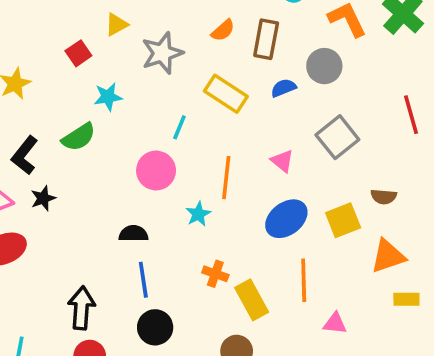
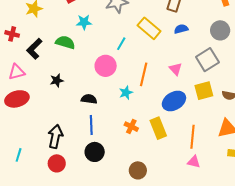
gray circle: (324, 66) -> (220, 30), moved
green semicircle: (79, 137) -> (65, 42), turned -138
black star: (43, 198) -> (57, 80), moved
yellow square: (343, 220) -> (204, 91), moved
orange line: (304, 280) -> (192, 137), moved
yellow rectangle: (252, 300) -> (158, 128), moved

